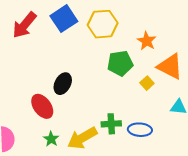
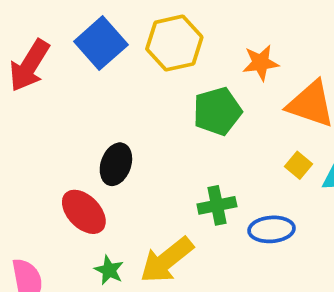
orange star: (147, 41) -> (261, 63), turned -30
yellow square: (147, 83) -> (299, 165), moved
green cross: (111, 124) -> (217, 205), moved

